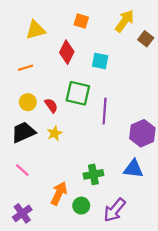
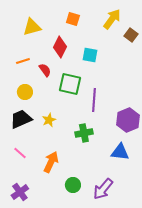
red semicircle: (51, 105) -> (45, 70), moved
green cross: (93, 174) -> (84, 133), moved
orange arrow: (59, 193) -> (51, 162), moved

